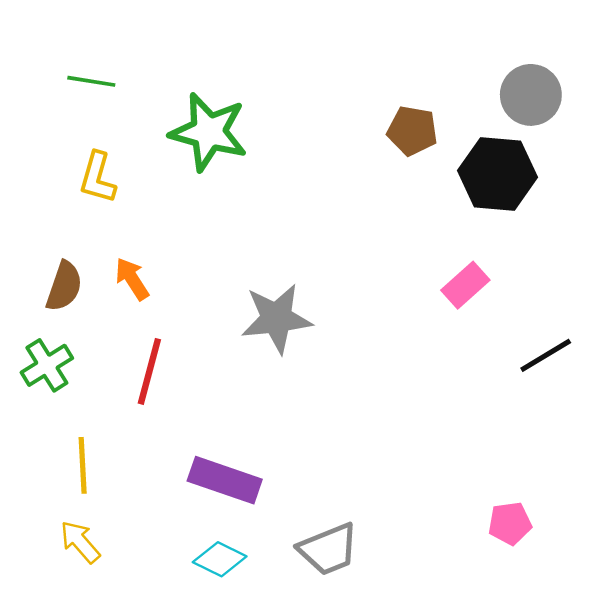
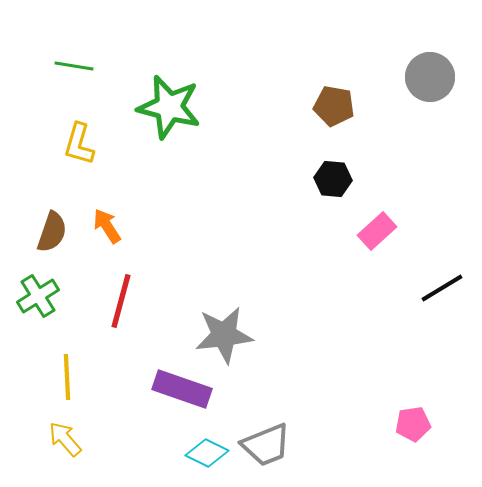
black hexagon: (498, 174) -> (333, 179), moved, size x0.6
gray star: (277, 318) -> (224, 335), moved
cyan diamond: (220, 559) -> (207, 453), moved

